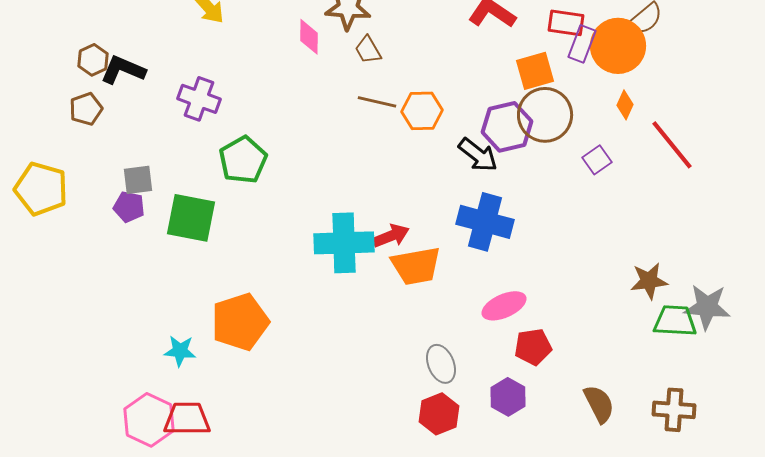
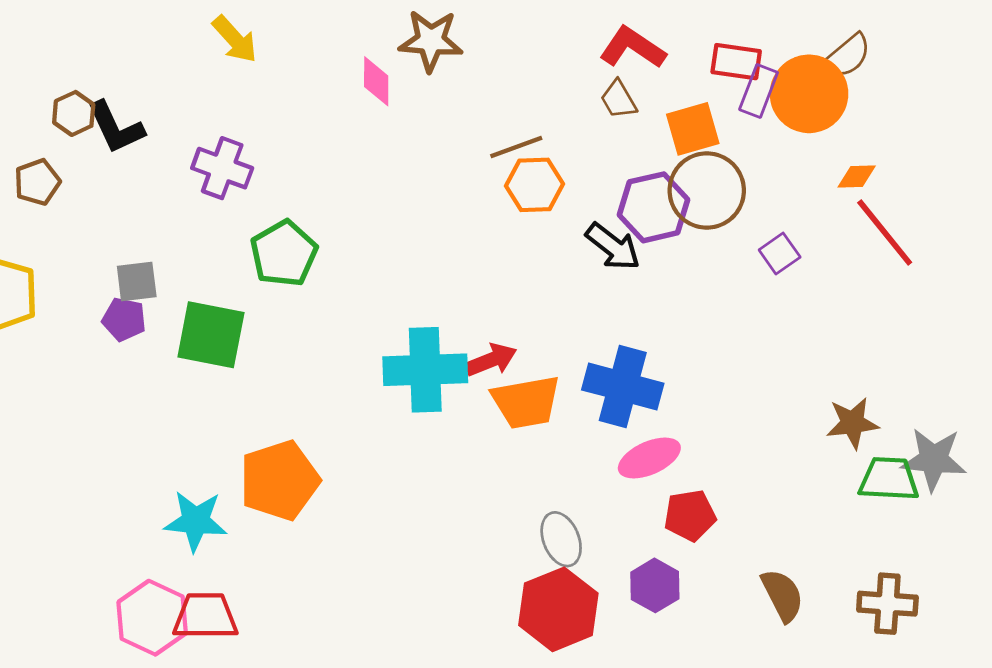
brown trapezoid: (368, 50) -> (619, 99), moved
black L-shape: (123, 70) -> (116, 127), turned -138
brown line: (377, 102) -> (516, 147), moved, turned -33
orange diamond: (625, 105) -> (857, 176), moved, turned 64
brown pentagon: (86, 109) -> (37, 182), moved
blue cross: (485, 222) -> (623, 387), moved
cyan star: (180, 351) -> (196, 521), size x1.4
red hexagon: (439, 414) -> (558, 609), size x1.4

